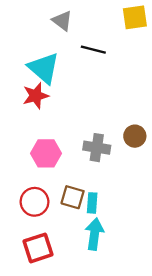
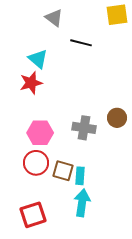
cyan triangle: (44, 68) -> (38, 59), size x0.7
red circle: (34, 202) -> (36, 163), moved

